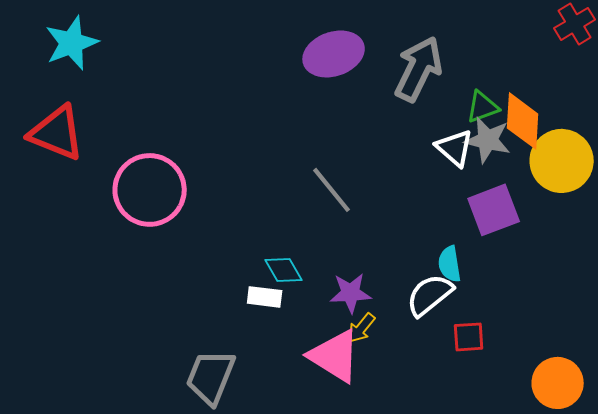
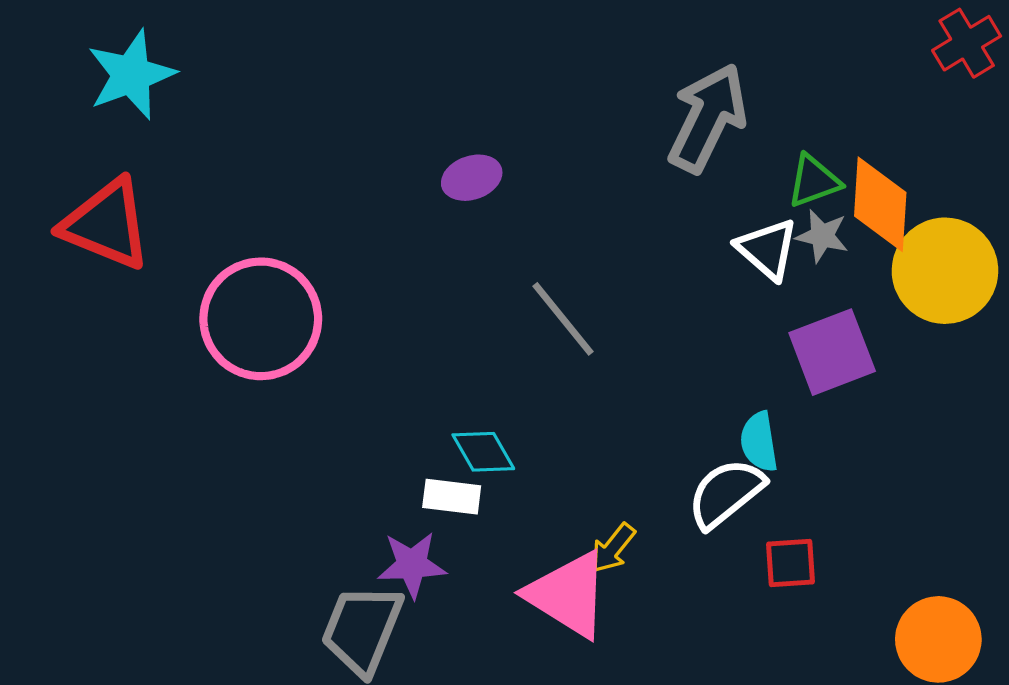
purple ellipse: (334, 54) -> (472, 178), moved, size x0.6
gray star: (488, 140) -> (822, 236), size x0.7
purple star: (351, 293) -> (412, 565), moved

